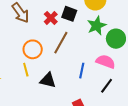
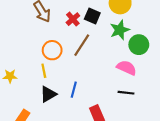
blue line: (82, 71) -> (74, 90), moved
black triangle: (48, 80) -> (48, 94), moved, turned -48
black line: (107, 86) -> (126, 93), turned 56

